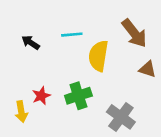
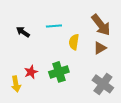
yellow semicircle: (98, 56) -> (74, 42), size x0.7
brown triangle: (148, 69) -> (100, 48), moved, turned -48
gray cross: (121, 117) -> (103, 84), moved

